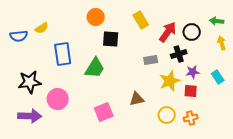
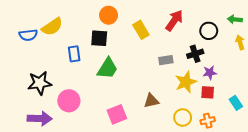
yellow rectangle: (141, 20) -> (141, 30), moved
yellow semicircle: (42, 28) -> (52, 27), size x1.5
red arrow: (168, 32) -> (174, 20), moved
black square: (111, 39) -> (99, 38), moved
blue rectangle: (63, 54) -> (74, 54), size x0.7
cyan rectangle: (218, 77) -> (236, 103), moved

